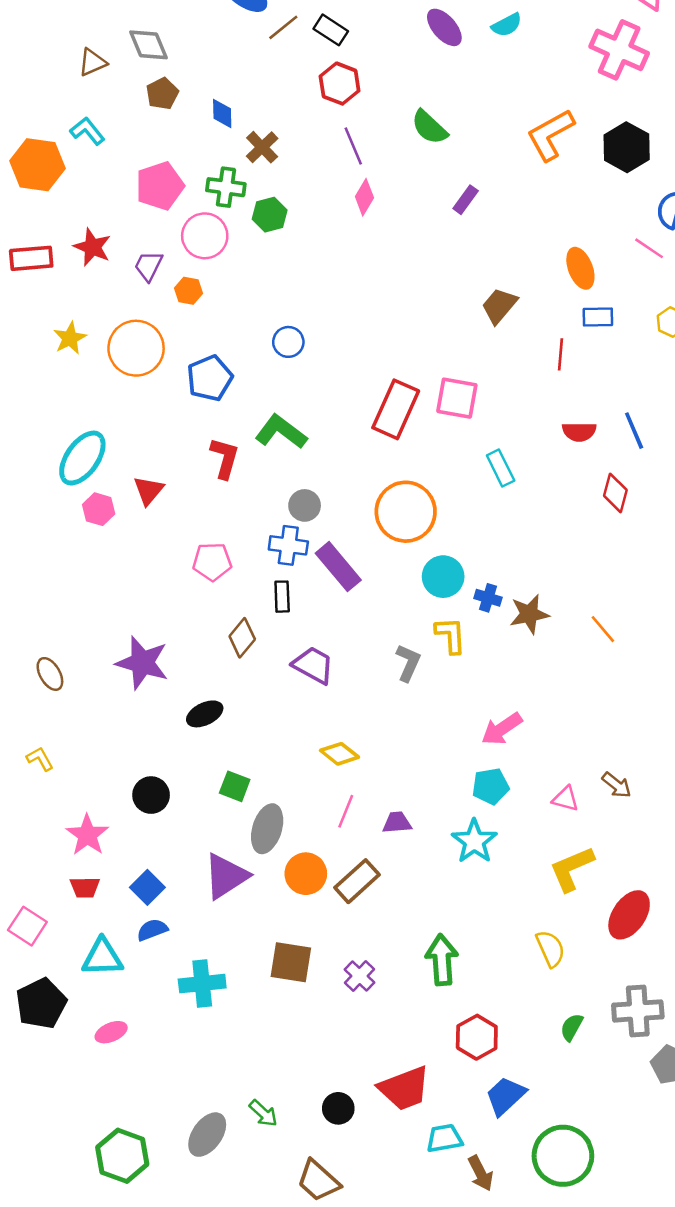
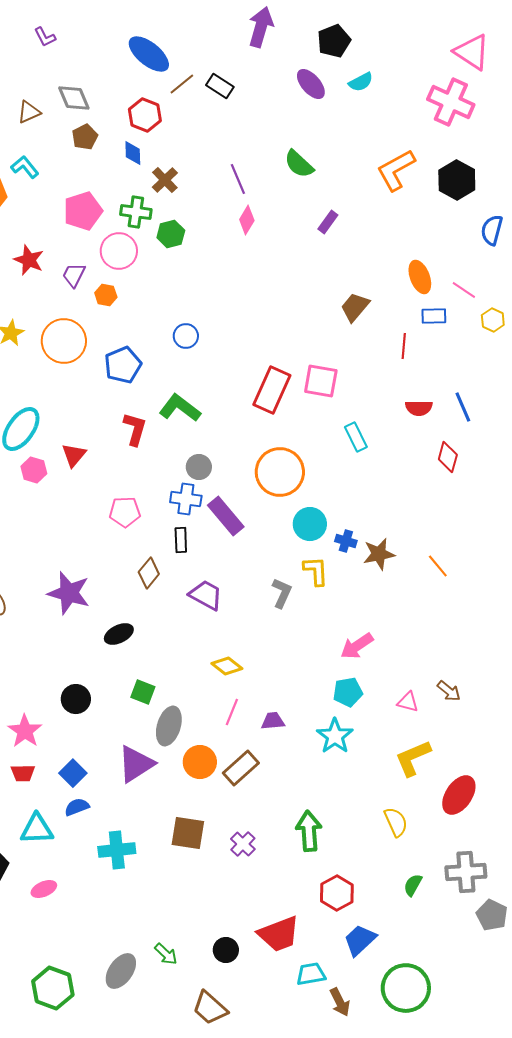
red hexagon: (340, 84) -> (145, 115), moved
pink line: (649, 248) -> (464, 290), moved

